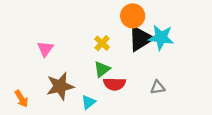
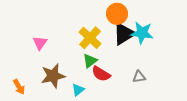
yellow cross: (102, 43) -> (90, 38), size x1.6
red semicircle: (115, 84) -> (101, 74), turned 30

